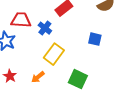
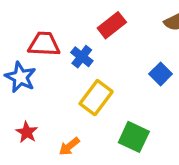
blue square: (95, 39) -> (161, 74), turned 32
orange arrow: (38, 77) -> (69, 146), moved

